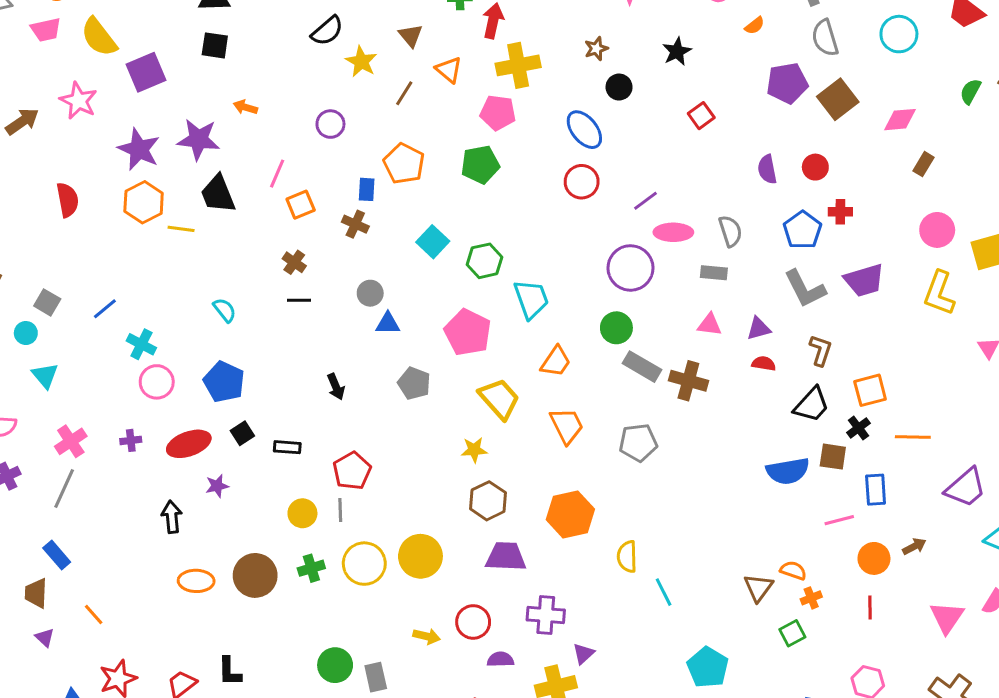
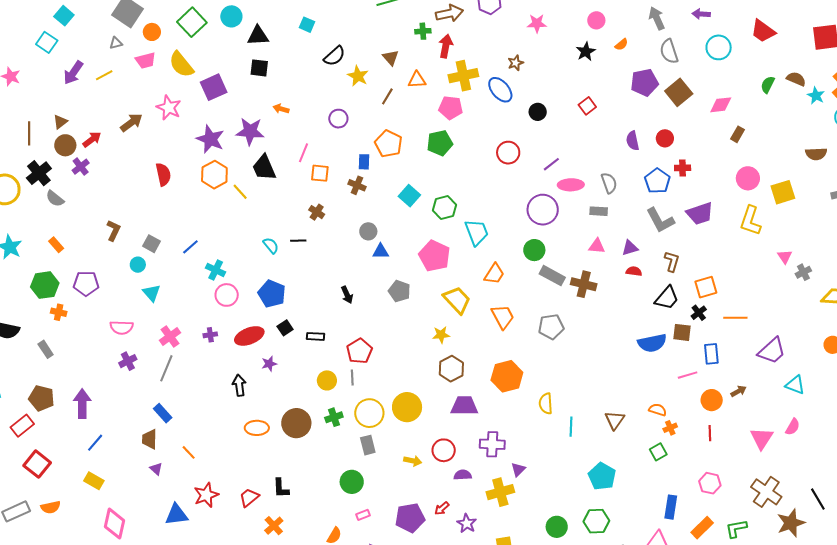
black star: (677, 51) -> (586, 52), moved
orange triangle: (449, 70) -> (417, 80), turned -42
black circle: (619, 87) -> (538, 112), moved
blue ellipse: (584, 130) -> (500, 90), moved
orange square: (301, 205) -> (320, 173), turned 30
yellow line: (181, 229) -> (240, 192), turned 42
black line: (299, 300) -> (298, 241), moved
brown triangle: (758, 588) -> (615, 420), moved
cyan line: (664, 592) -> (571, 427), turned 30
gray rectangle: (376, 677) -> (368, 445), moved

